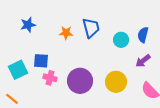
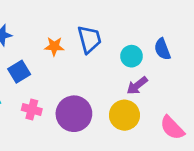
blue semicircle: (143, 35) -> (162, 49), turned -35
blue square: (41, 61) -> (19, 72), moved, turned -35
purple arrow: (143, 61) -> (137, 86), moved

